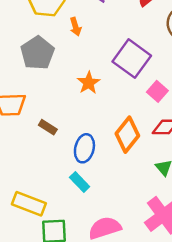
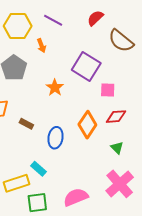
pink square: (157, 91) -> (108, 90), turned -35
cyan rectangle: (80, 182) -> (38, 169), moved
yellow rectangle: (29, 204) -> (16, 183), turned -35

